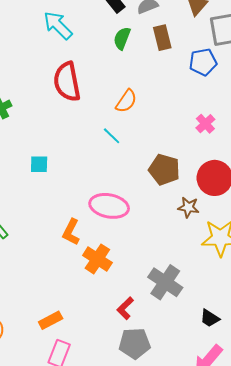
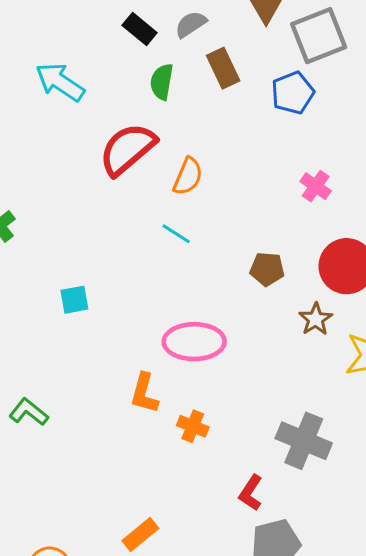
red semicircle: (67, 82) -> (127, 149), moved, turned 72
brown pentagon: (164, 170) -> (267, 269), size x0.7
brown star: (188, 207) -> (316, 319), turned -30
orange cross: (97, 259) -> (193, 426), size x0.7

